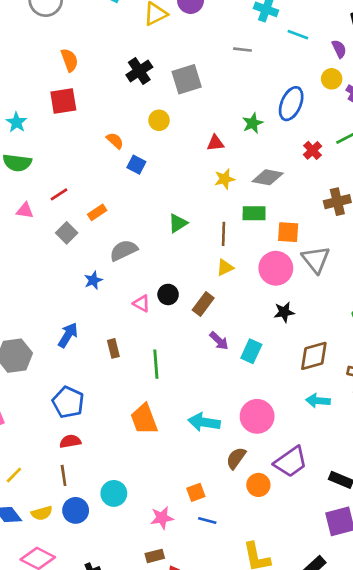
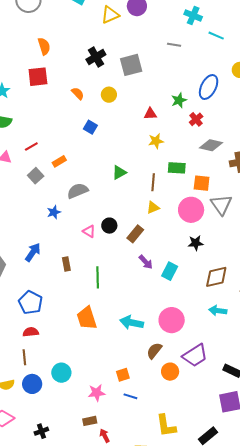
orange semicircle: (115, 141) -> (78, 93), moved
red cross: (312, 150) -> (196, 119), moved
gray diamond: (268, 177) -> (211, 145), moved

